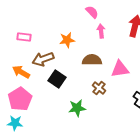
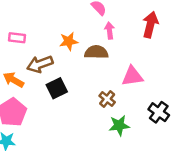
brown semicircle: (92, 60) -> (96, 52), moved
black square: (57, 79) -> (57, 88), turned 30
green star: (77, 108) -> (119, 125), moved

